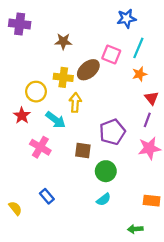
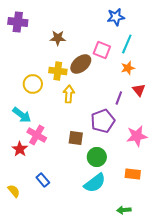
red star: (22, 116) -> (20, 149), moved
cyan arrow: (56, 120) -> (22, 115), moved
purple line: (147, 120) -> (119, 98), moved
cyan semicircle: (104, 200) -> (95, 183), size x1.6
orange rectangle: (152, 201) -> (133, 174), moved

